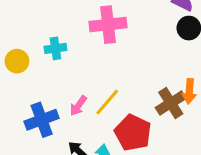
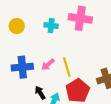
cyan cross: (55, 48) -> (51, 26), moved
yellow line: (107, 102) -> (67, 67), turned -72

